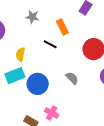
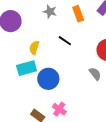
orange rectangle: (62, 27) -> (78, 14), moved
gray semicircle: (72, 78) -> (95, 74), moved

